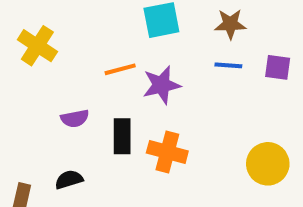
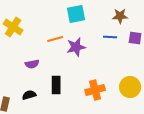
brown star: (230, 24) -> (120, 16), moved
black rectangle: (122, 136) -> (56, 85), moved
orange cross: (167, 152) -> (95, 90), moved, turned -30

